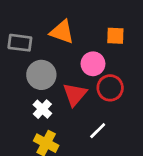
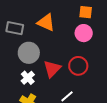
orange square: (115, 36) -> (86, 12), moved
pink circle: (93, 64) -> (84, 33), moved

